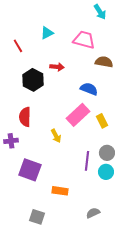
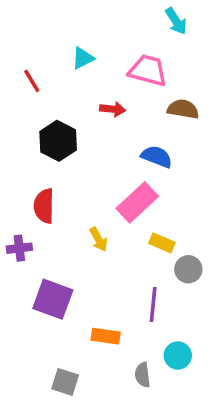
red arrow: (57, 67) -> (113, 109), moved
yellow rectangle: (102, 121) -> (162, 243), moved, turned -40
purple line: (87, 161) -> (153, 304), moved
cyan circle: (106, 172) -> (178, 356), moved
gray semicircle: (93, 213) -> (143, 375), moved, turned -72

